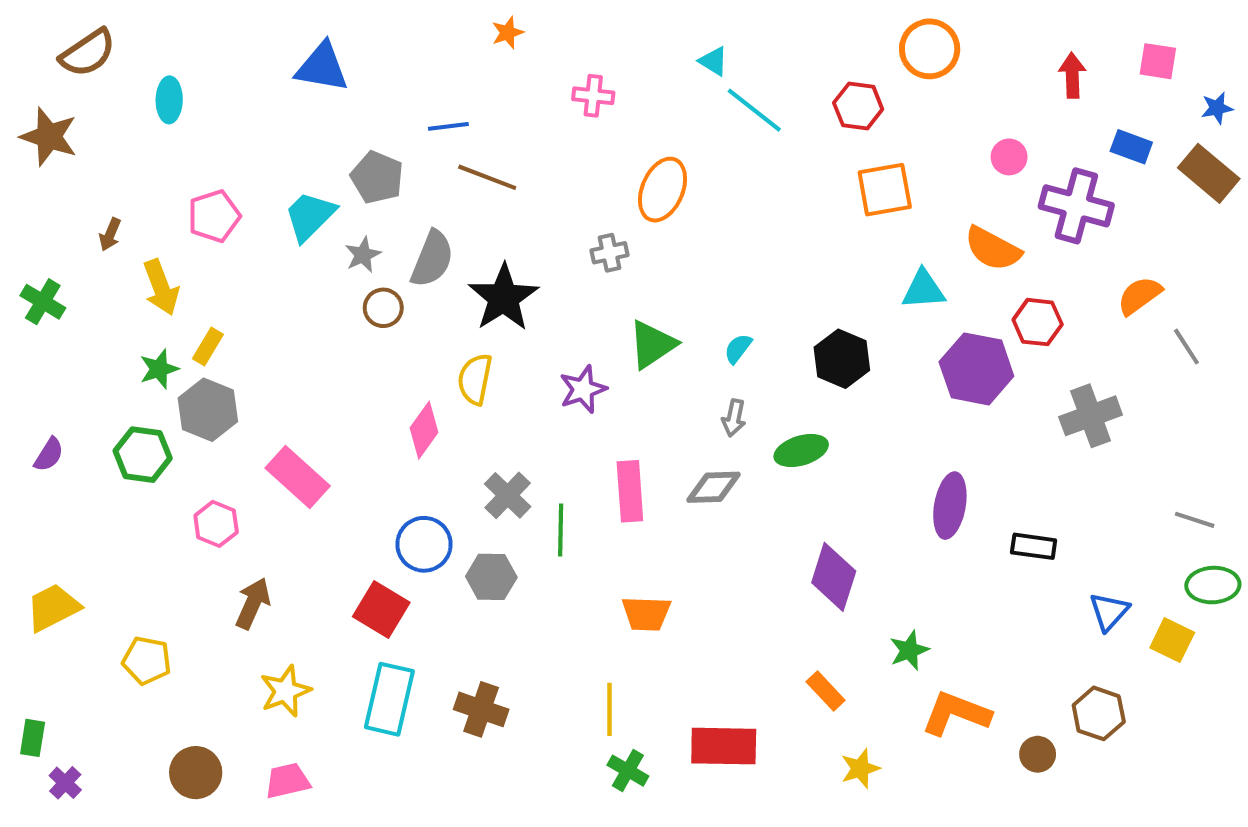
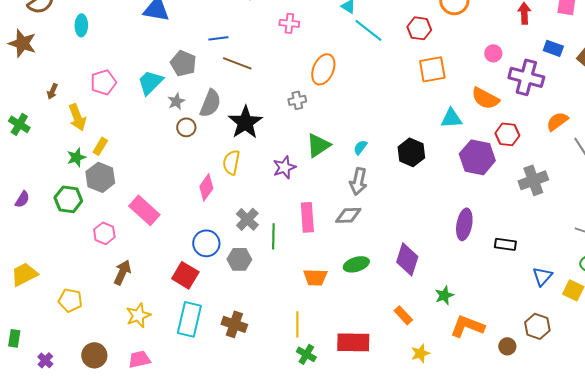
gray arrow: (734, 418) -> (358, 181), size x1.5
green ellipse: (801, 450) -> (356, 264), moved
purple cross: (65, 783) -> (45, 360), moved

